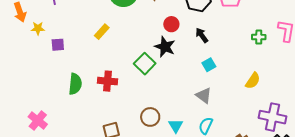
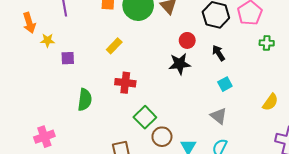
green cross: (259, 37) -> (267, 43), moved
black star: (165, 47) -> (180, 64), turned -30
green square: (145, 64) -> (145, 117), moved
red cross: (107, 81) -> (125, 83), moved
pink cross: (38, 121) -> (44, 137), turned 30

